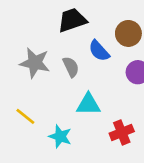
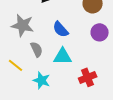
blue semicircle: (99, 51) -> (61, 29), moved
gray semicircle: (71, 67) -> (37, 49), moved

